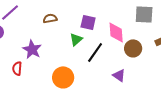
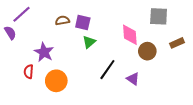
purple square: (88, 22) -> (83, 23), moved
black line: (95, 52) -> (107, 70), moved
orange circle: (63, 77) -> (56, 81), moved

